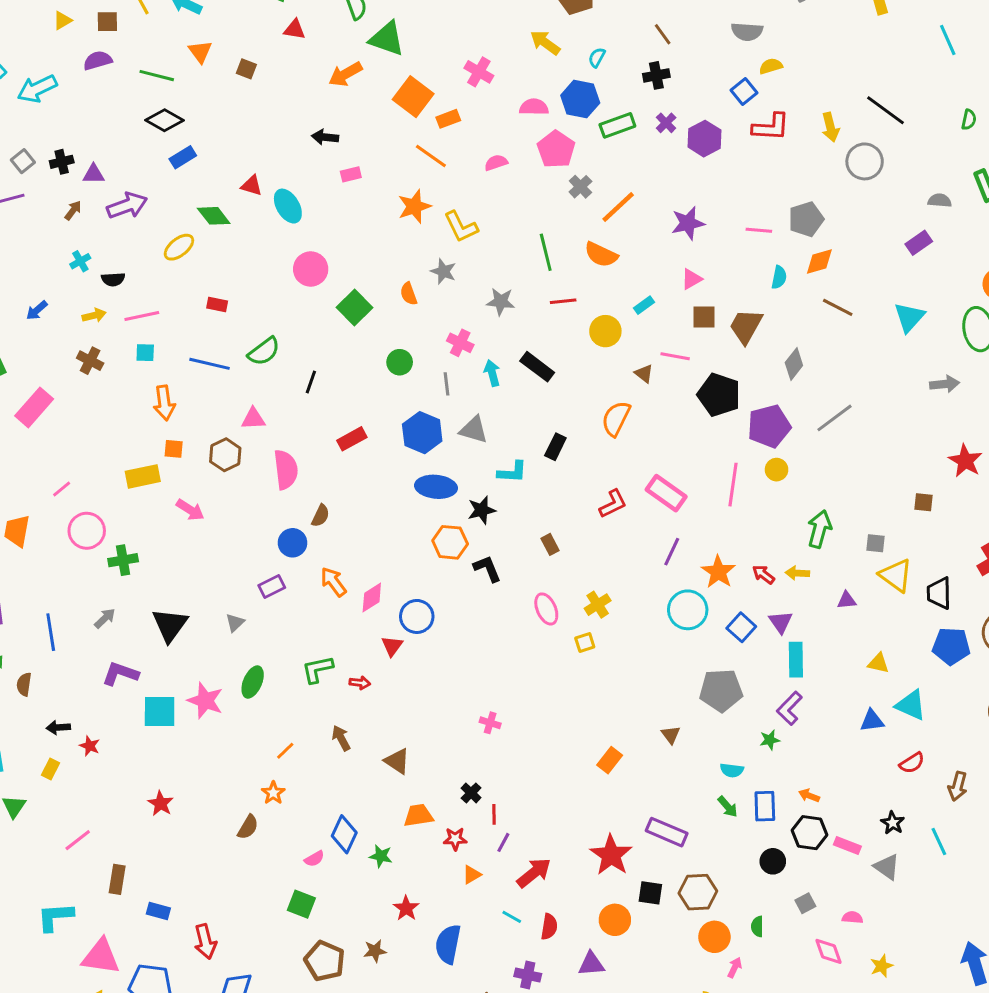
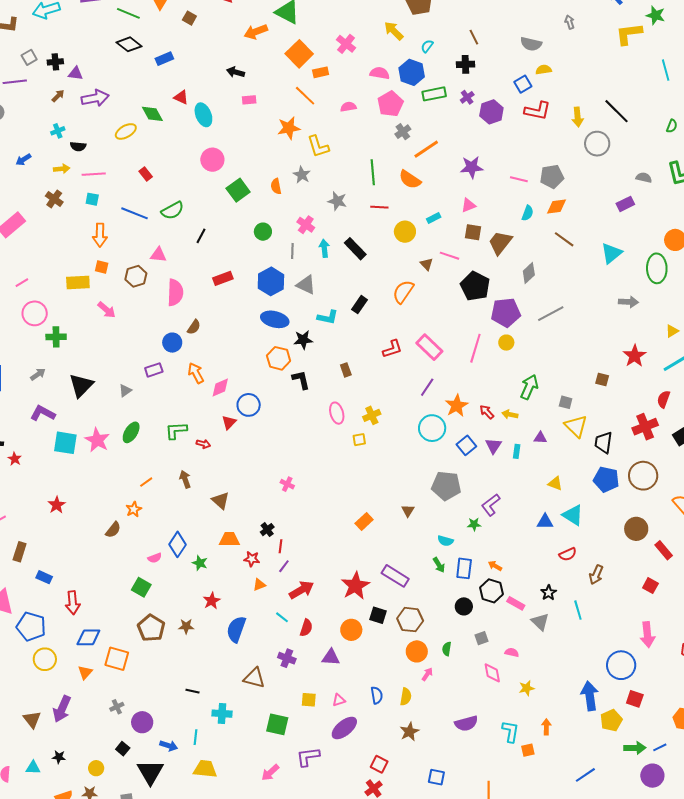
blue rectangle: (183, 157) -> (164, 59), moved
red rectangle: (217, 304) -> (146, 174), turned 32
cyan rectangle: (796, 660) -> (517, 451), moved, size x0.6

